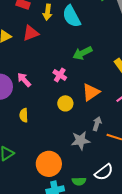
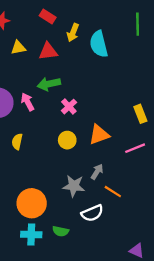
green arrow: (83, 53) -> (49, 84), moved
white semicircle: (104, 172) -> (92, 213), moved

